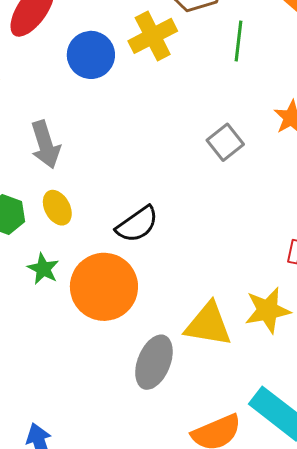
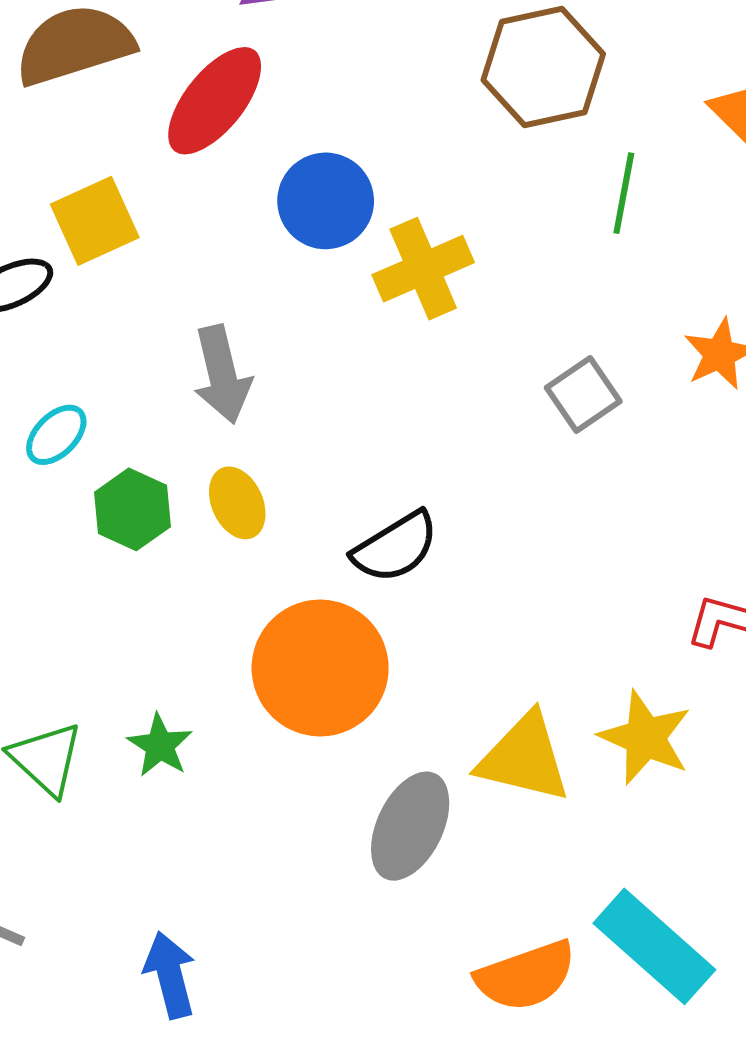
yellow cross: (153, 36) -> (423, 269), moved
green star: (43, 269) -> (160, 745), moved
yellow star: (268, 310) -> (645, 738), turned 30

